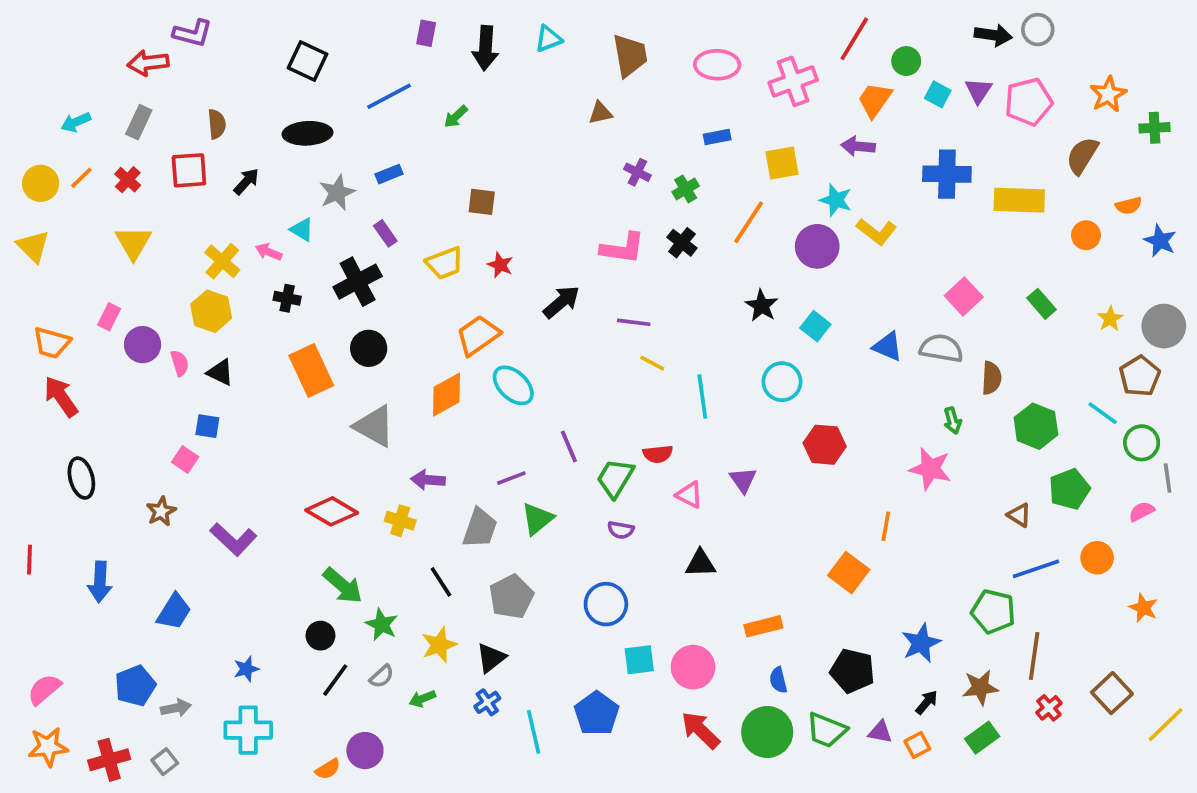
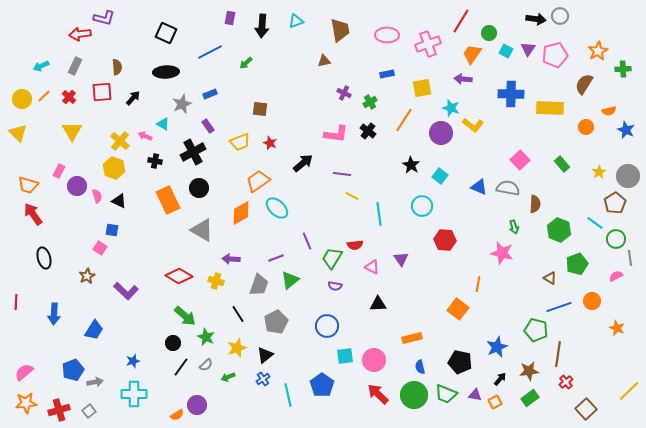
brown square: (1112, 693) -> (586, 409), moved

